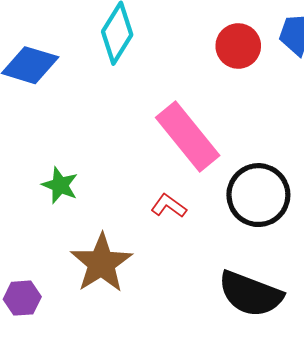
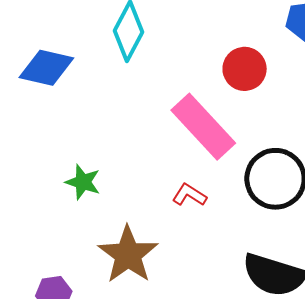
red circle: (238, 46) -> (245, 69), moved

